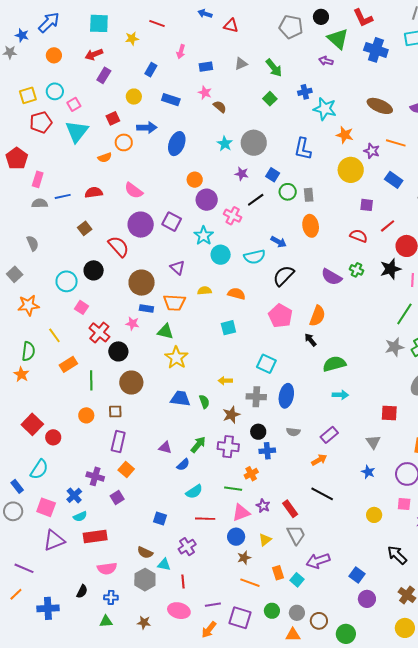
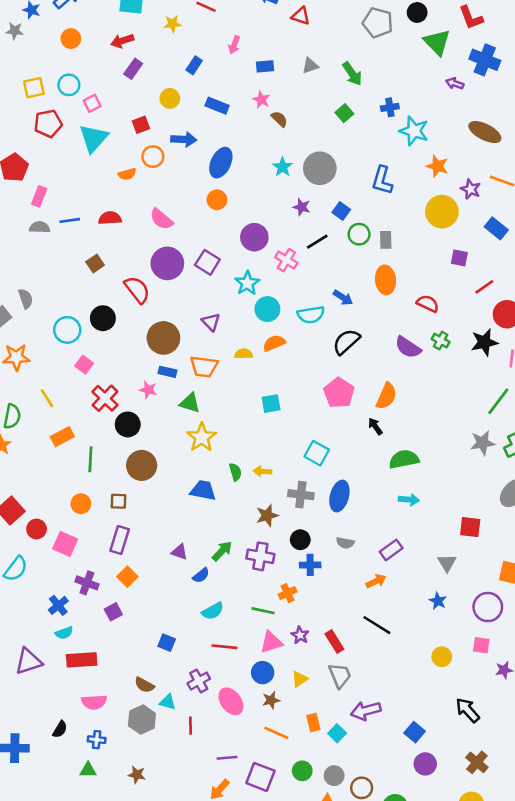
purple arrow: (326, 61) -> (455, 83), moved
orange circle: (195, 180) -> (217, 200), moved
red semicircle: (359, 236) -> (428, 304), moved
gray semicircle: (33, 243) -> (26, 299), moved
orange semicircle: (236, 294) -> (274, 343), moved, turned -42
green semicircle: (204, 402) -> (235, 472), moved
pink square: (46, 507) -> (65, 544), moved
pink ellipse: (179, 611) -> (231, 701), moved, turned 35

